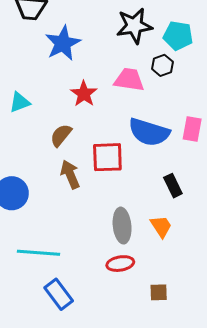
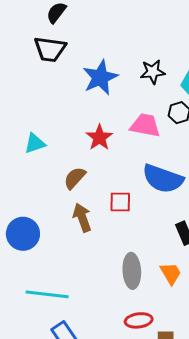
black star: (134, 26) -> (153, 72), size x0.7
blue star: (63, 43) -> (100, 77), moved
red square: (107, 157) -> (120, 202), size x0.7
red ellipse: (120, 264) -> (139, 320), moved

